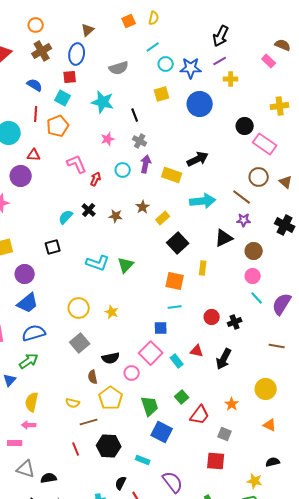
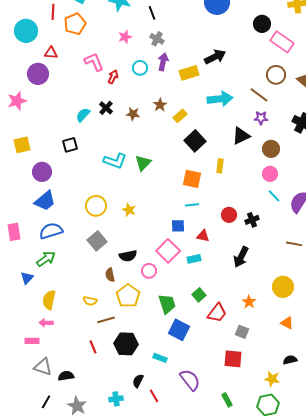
yellow rectangle: (172, 175) -> (189, 73), turned -36
red triangle: (197, 351) -> (203, 236), moved
cyan rectangle: (177, 361) -> (194, 259), turned -64

